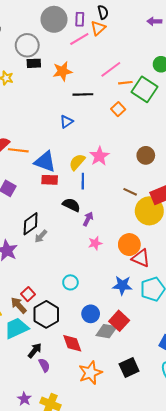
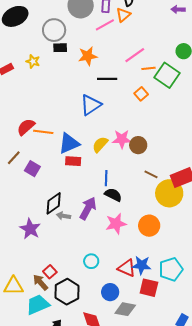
blue triangle: (67, 122) -> (91, 105), size x1.6
brown circle: (146, 155) -> (138, 145), moved
pink star: (99, 156) -> (122, 139), turned 30
blue triangle: (45, 162) -> (69, 143), turned -45
blue line: (83, 181) -> (106, 178), moved
black semicircle: (71, 205) -> (113, 195), moved
purple arrow: (88, 219) -> (88, 208), moved, size x1.6
gray arrow: (41, 236) -> (63, 216), turned 56
pink star: (95, 243) -> (116, 224), size x1.5
red triangle: (141, 258) -> (127, 268), moved
red square: (119, 321) -> (149, 288), moved, turned -30

